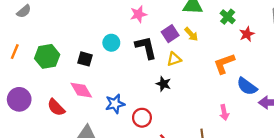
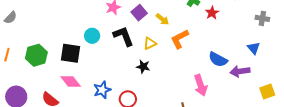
purple square: (170, 34) -> (139, 13), moved
black square: (85, 59) -> (70, 53), size x1.5
orange L-shape: (224, 64) -> (179, 39), moved
pink arrow: (224, 112) -> (201, 85), size x1.5

